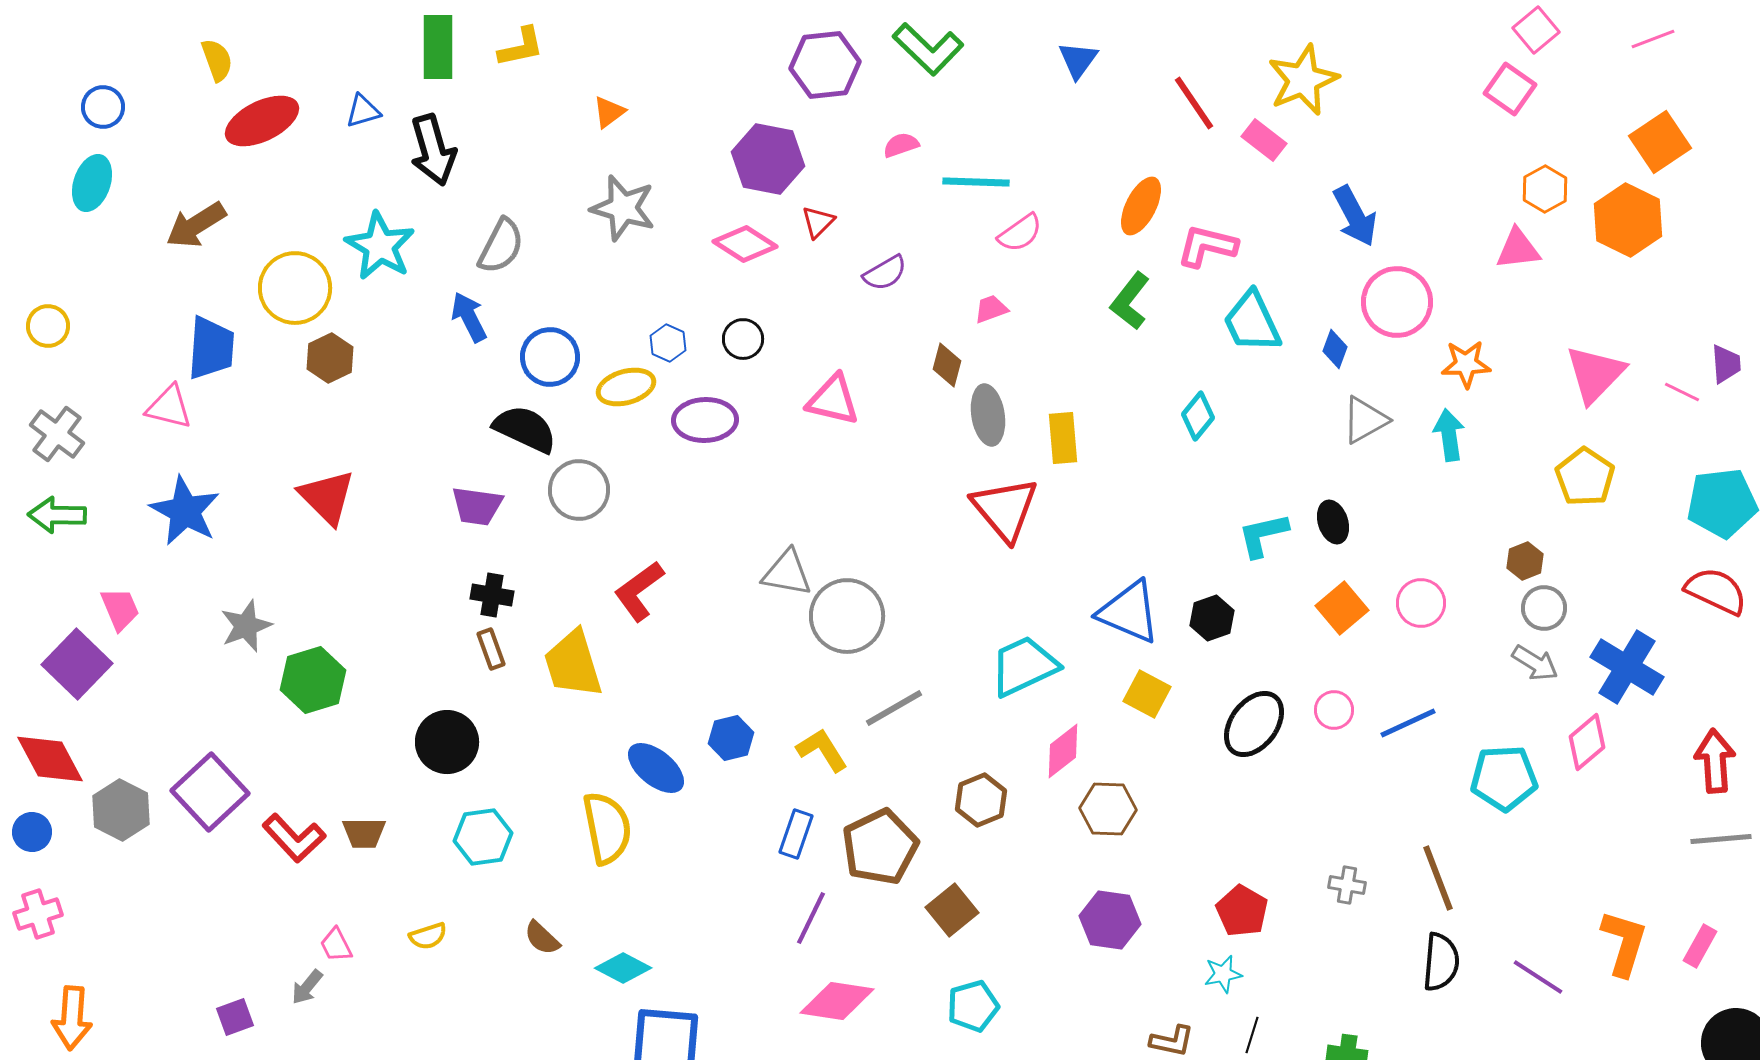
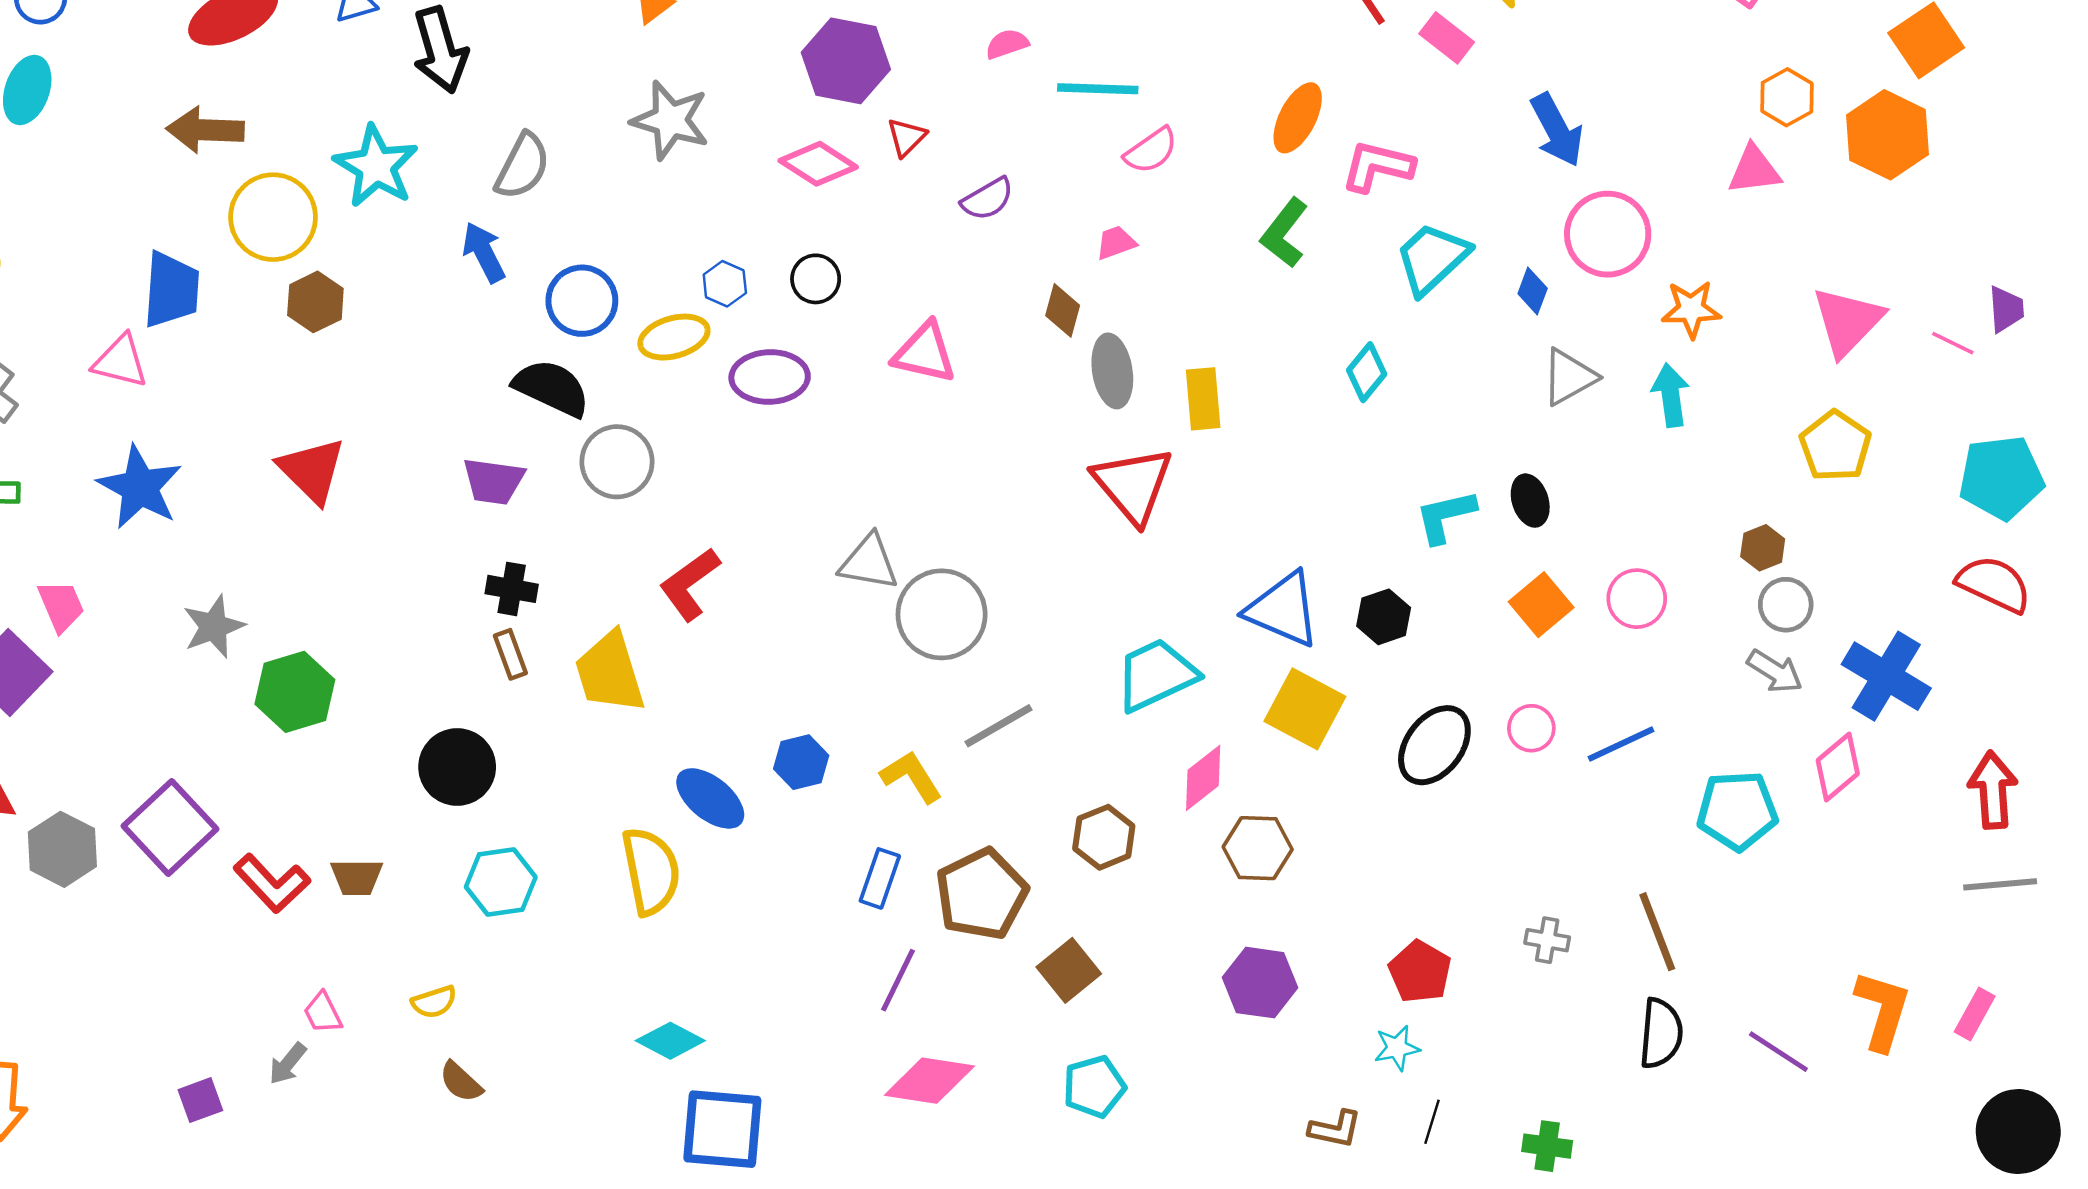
brown arrow: (196, 225) -> (205, 130), moved, turned 34
cyan trapezoid: (1252, 322) -> (1432, 258), turned 72
yellow square: (1147, 694) -> (1305, 709), size x1.4
brown semicircle: (542, 938) -> (461, 1082), moved

